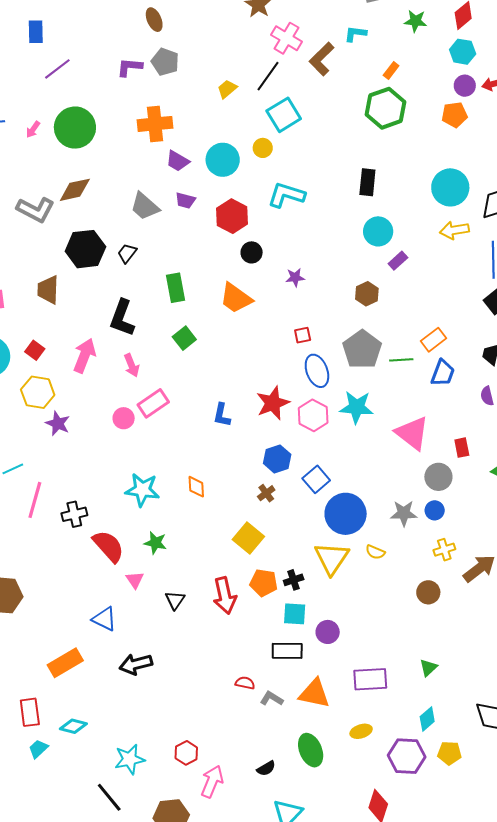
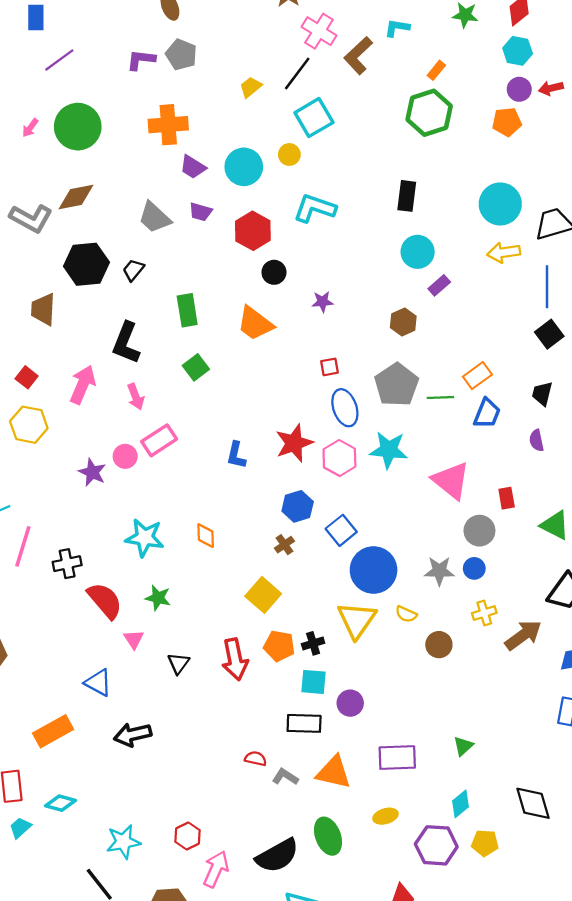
purple star: (58, 423) -> (92, 472), moved
brown circle: (428, 592) -> (439, 645), moved
black semicircle: (266, 768) -> (277, 856), size x2.0

